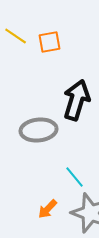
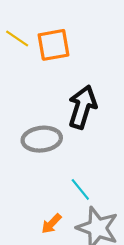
orange square: (50, 42) -> (54, 45), size x1.4

